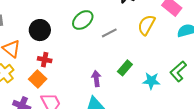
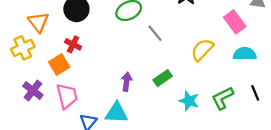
yellow semicircle: (146, 25) -> (202, 50), moved
gray line: (109, 33) -> (155, 33), turned 63

